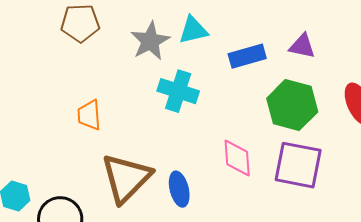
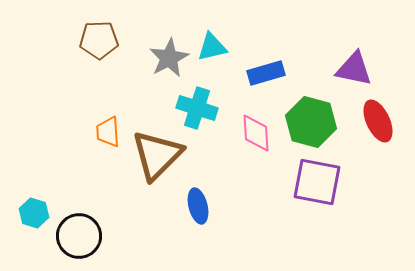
purple triangle: (302, 46) -> (354, 69), moved, size x1.4
pink diamond: (237, 158) -> (256, 133), moved
brown triangle: (126, 178) -> (157, 155), moved

